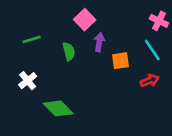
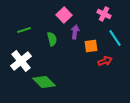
pink cross: (159, 21) -> (104, 14), moved
white cross: (28, 81) -> (21, 61), size x1.5
red arrow: (150, 81) -> (105, 61), moved

